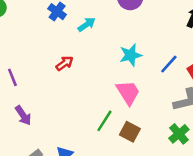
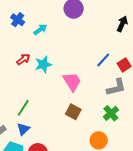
cyan star: (131, 55) -> (43, 64), moved
green line: (104, 121) -> (23, 108), moved

